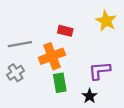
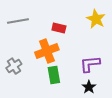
gray line: (20, 44) -> (18, 21), moved
black star: (90, 96) -> (89, 87), moved

